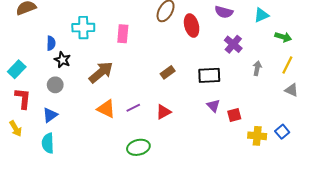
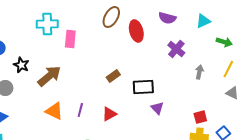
cyan cross: (83, 28) -> (47, 24), moved
black star: (62, 60) -> (21, 65), moved
black rectangle: (209, 75) -> (143, 87), moved
purple line: (133, 108) -> (80, 110), turned -48
red square: (234, 115) -> (200, 117), moved

